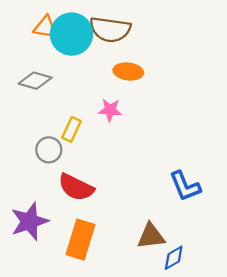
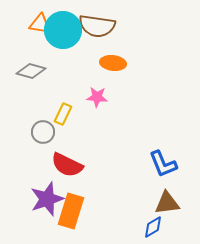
purple star: (29, 221) -> (47, 199), moved
brown triangle: (151, 236) -> (167, 203), moved

